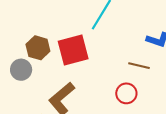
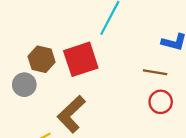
red circle: (126, 93) -> (161, 102), moved

